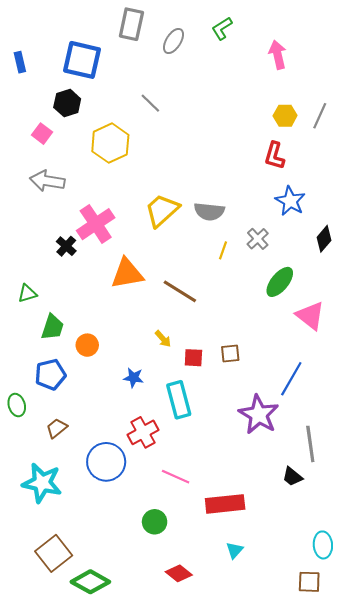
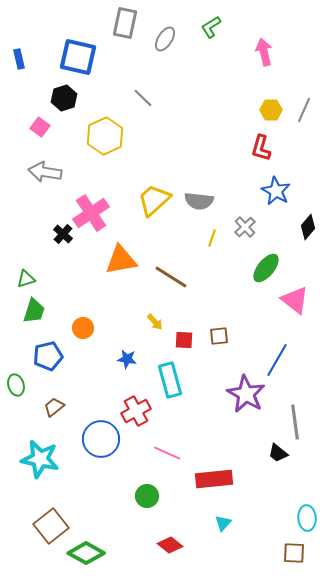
green trapezoid: (53, 327) -> (34, 311), moved

